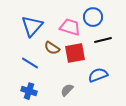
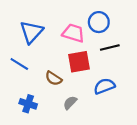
brown semicircle: (52, 48) -> (54, 78), moved
blue line: (30, 63) -> (19, 64), moved

